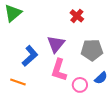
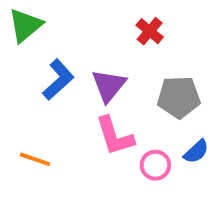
blue L-shape: (30, 56) -> (58, 80), moved
pink L-shape: (59, 70) -> (115, 136), turned -35

